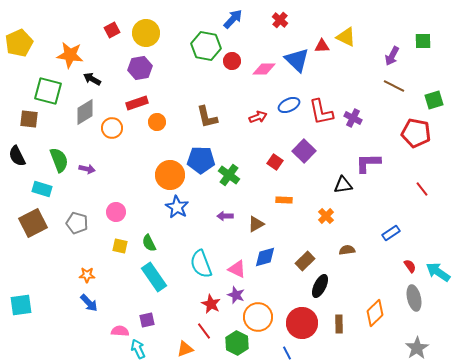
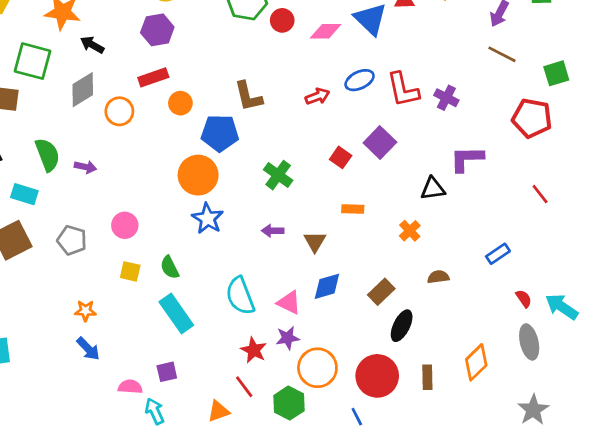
blue pentagon: (201, 160) -> (220, 133), moved
brown triangle: (256, 224) -> (315, 242), turned -30
purple star: (236, 295) -> (288, 338), turned -30

